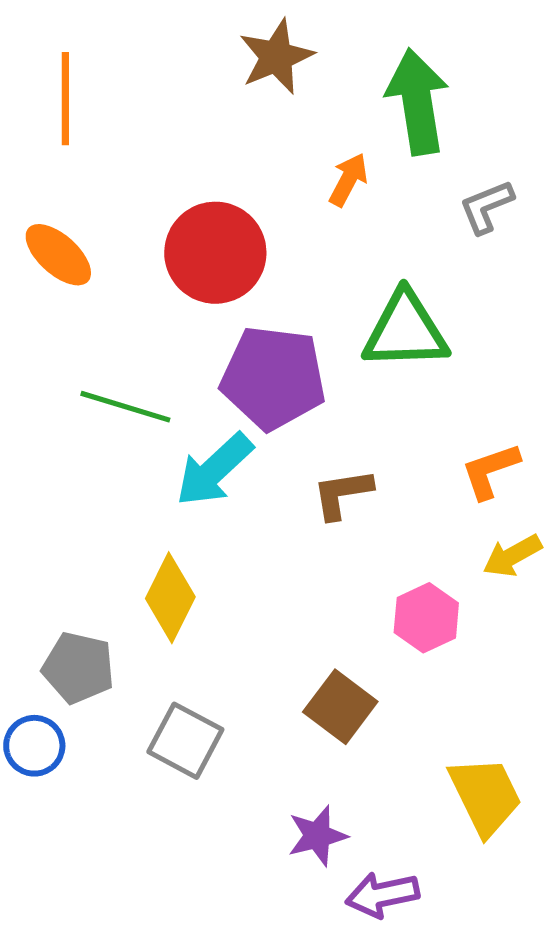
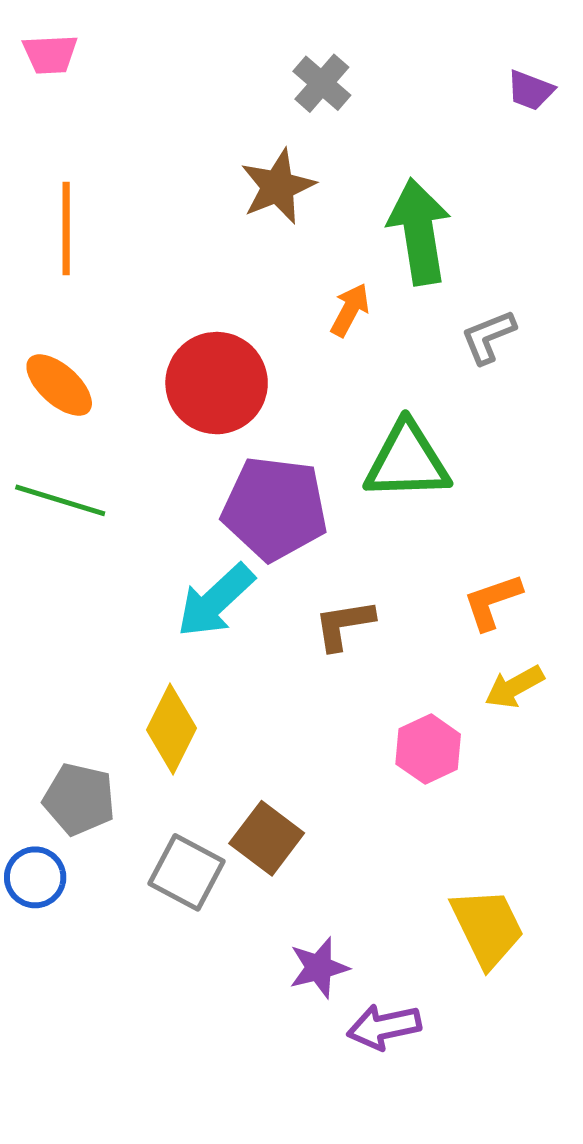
green line: (125, 407) -> (60, 500), moved
brown square: (340, 707) -> (267, 838), moved

